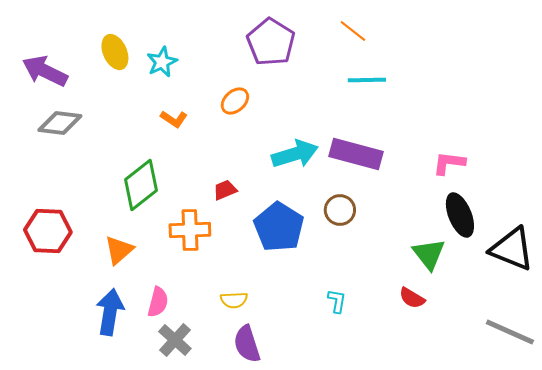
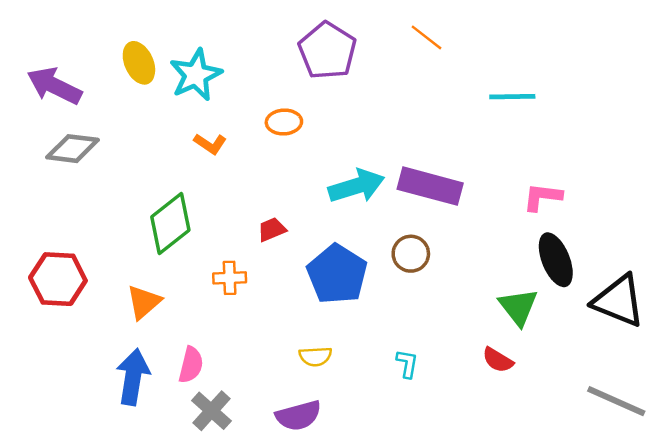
cyan star: (162, 62) -> (196, 75), size x1.4
cyan line: (367, 80) -> (512, 97), moved
orange ellipse: (235, 101) -> (284, 122), turned 40
orange cross: (190, 230) -> (230, 278), size x0.7
yellow semicircle: (234, 300) -> (315, 356), moved
purple semicircle: (247, 344) -> (298, 416), turned -87

